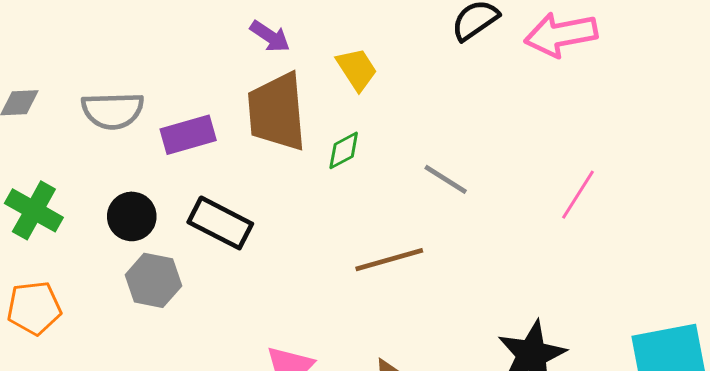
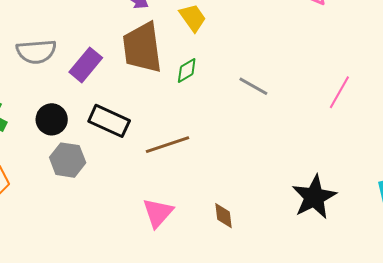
purple rectangle: (188, 135) -> (86, 65), turned -32
brown line: (389, 260) -> (168, 145), moved

